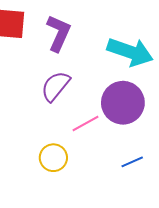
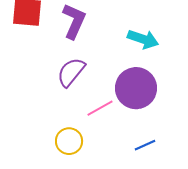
cyan arrow: (130, 52) -> (143, 39), size x0.7

